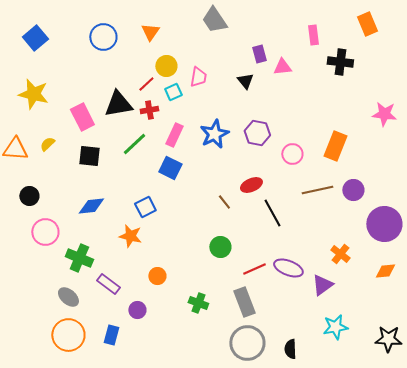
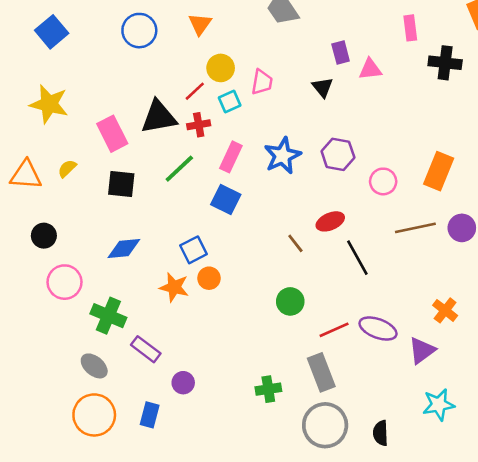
orange circle: (157, 276) -> (209, 278), moved
green cross: (198, 303) -> (268, 389), moved, turned -30

